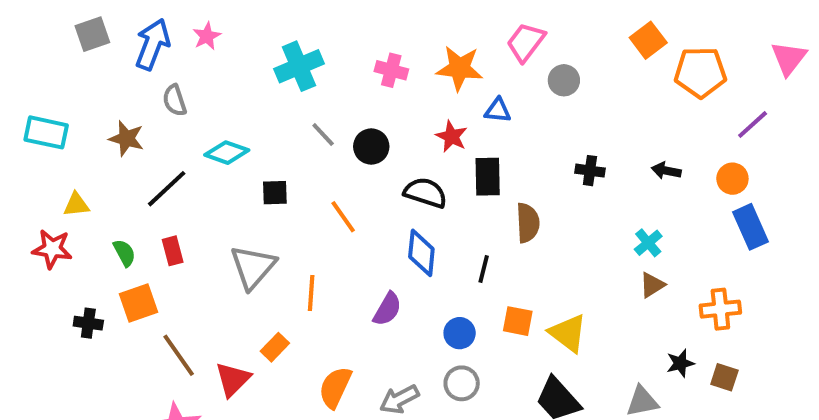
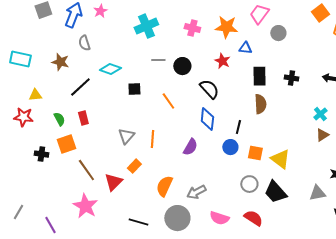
gray line: (323, 134) -> (158, 60), turned -48
black rectangle: (488, 177) -> (259, 76), moved
black semicircle: (425, 193) -> (209, 89), turned 30
gray triangle: (253, 267) -> (126, 136), moved, size x0.7
blue circle: (460, 333) -> (230, 147), moved
gray circle: (462, 383) -> (249, 184), moved

